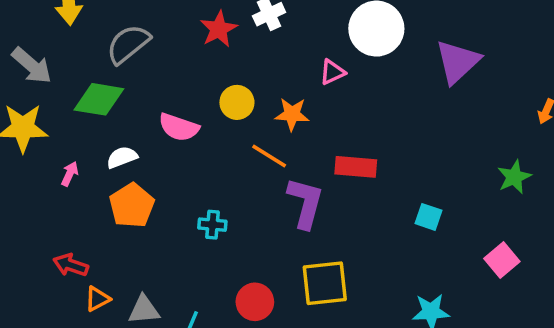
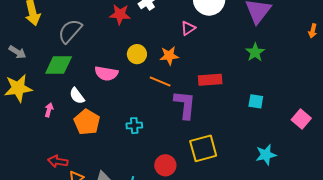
red star: (219, 29) -> (120, 14), turned -30
gray arrow: (32, 66) -> (17, 52), size x0.7
white semicircle: (122, 157) -> (77, 96), turned -96
green star: (514, 177) -> (255, 52), moved

